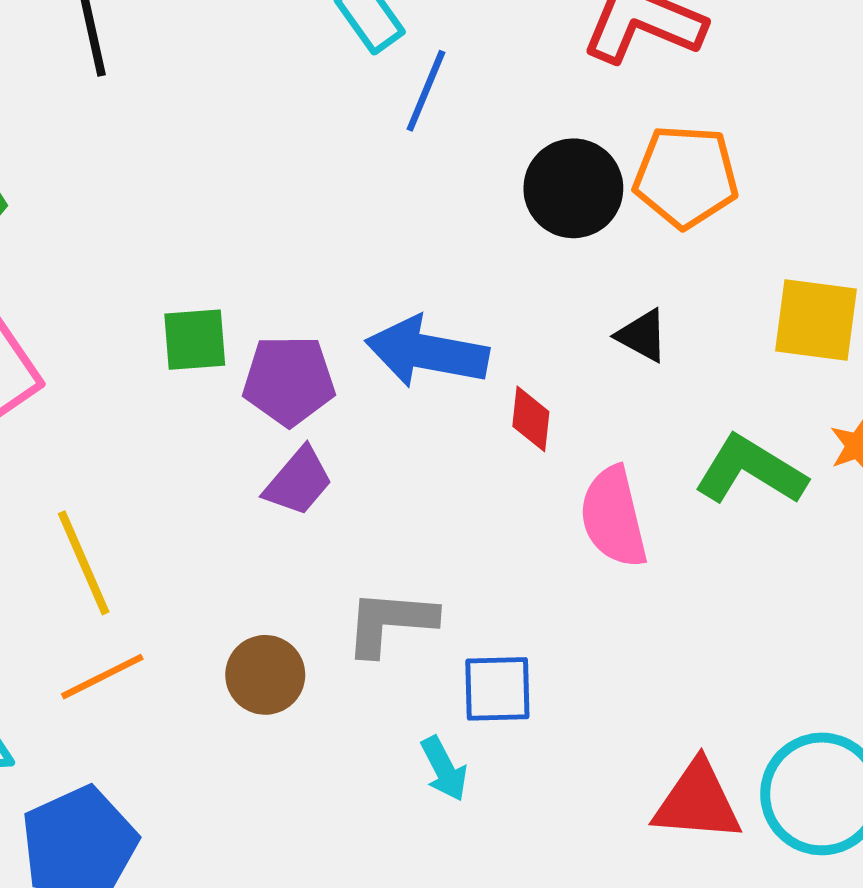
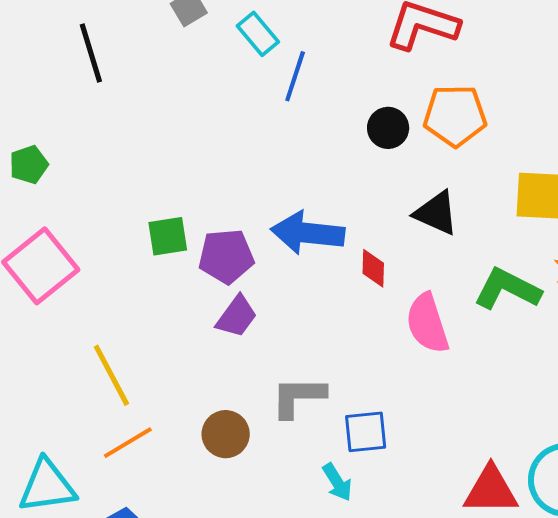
black circle: (573, 188) -> (388, 128), size x0.7
black triangle: (642, 336) -> (436, 213), size x1.4

